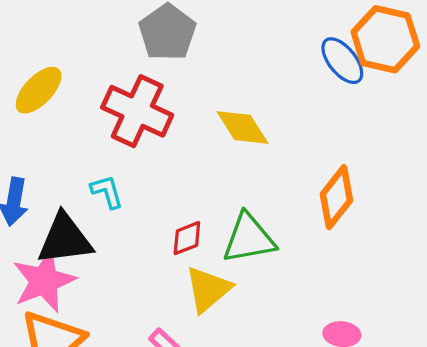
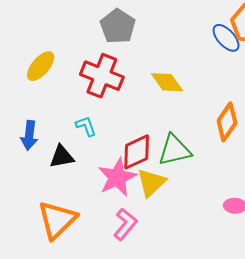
red diamond: (187, 238) -> (137, 152), size x1.6
black triangle: (65, 239) -> (62, 157), size x0.7
pink star: (44, 281) -> (117, 177), moved

